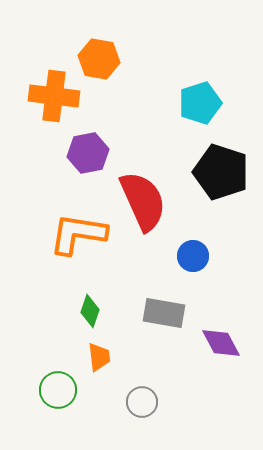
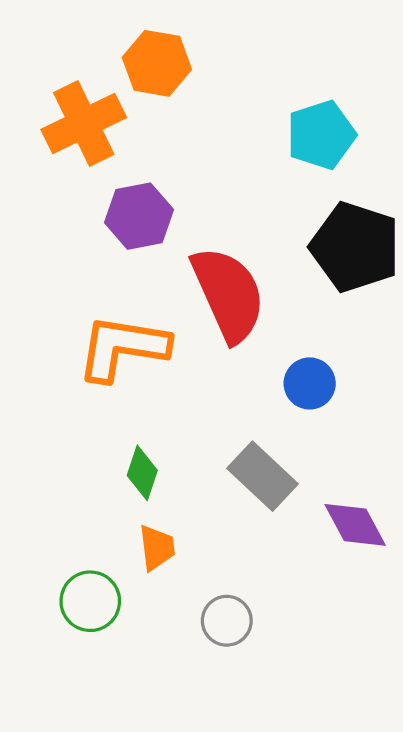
orange cross: (54, 96) -> (84, 123), turned -33
gray rectangle: (164, 313) -> (263, 476), turned 33

